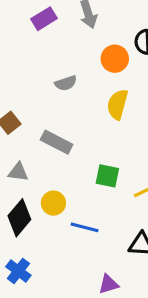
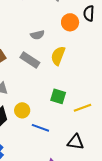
yellow semicircle: (118, 104) -> (58, 56), moved
gray rectangle: (57, 142) -> (30, 60), moved

